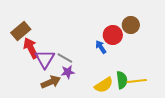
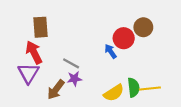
brown rectangle: (21, 31) -> (40, 27), moved, turned -54
purple triangle: (45, 59) -> (28, 73), moved
brown arrow: (51, 82) -> (56, 90), turned 150

